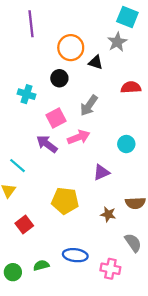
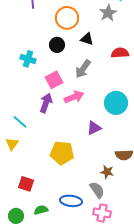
black triangle: (96, 62) -> (87, 39), moved
purple arrow: (47, 144) -> (46, 103), turned 72
cyan circle: (126, 144) -> (116, 103), size x1.5
brown star: (108, 214) -> (107, 172), moved
red square: (24, 225) -> (26, 184), moved, turned -35
gray semicircle: (133, 243) -> (97, 190), moved

